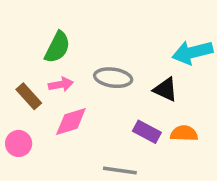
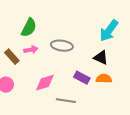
cyan arrow: (192, 52) -> (109, 31), turned -40
black triangle: (165, 89) -> (101, 58), moved
pink diamond: (71, 122) -> (45, 83), moved

